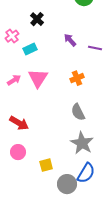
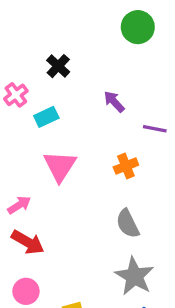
purple line: (95, 48) -> (155, 129), moved
pink arrow: (14, 80) -> (19, 205), moved

